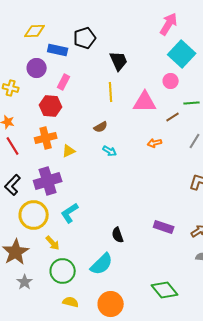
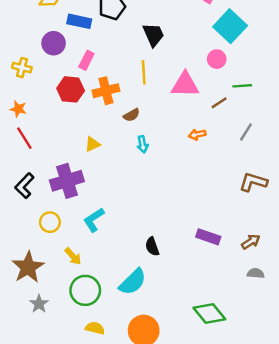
orange cross: (46, 138) -> (106, 91), moved
cyan arrow: (110, 151) -> (142, 144), turned 48
yellow circle: (34, 215) -> (50, 222), size x0.6

